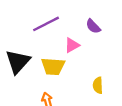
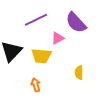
purple semicircle: (93, 26) -> (76, 23), size x1.6

